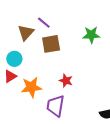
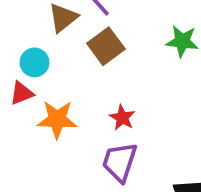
brown square: (51, 44) -> (106, 46), turned -36
purple trapezoid: (55, 106) -> (120, 162), moved

